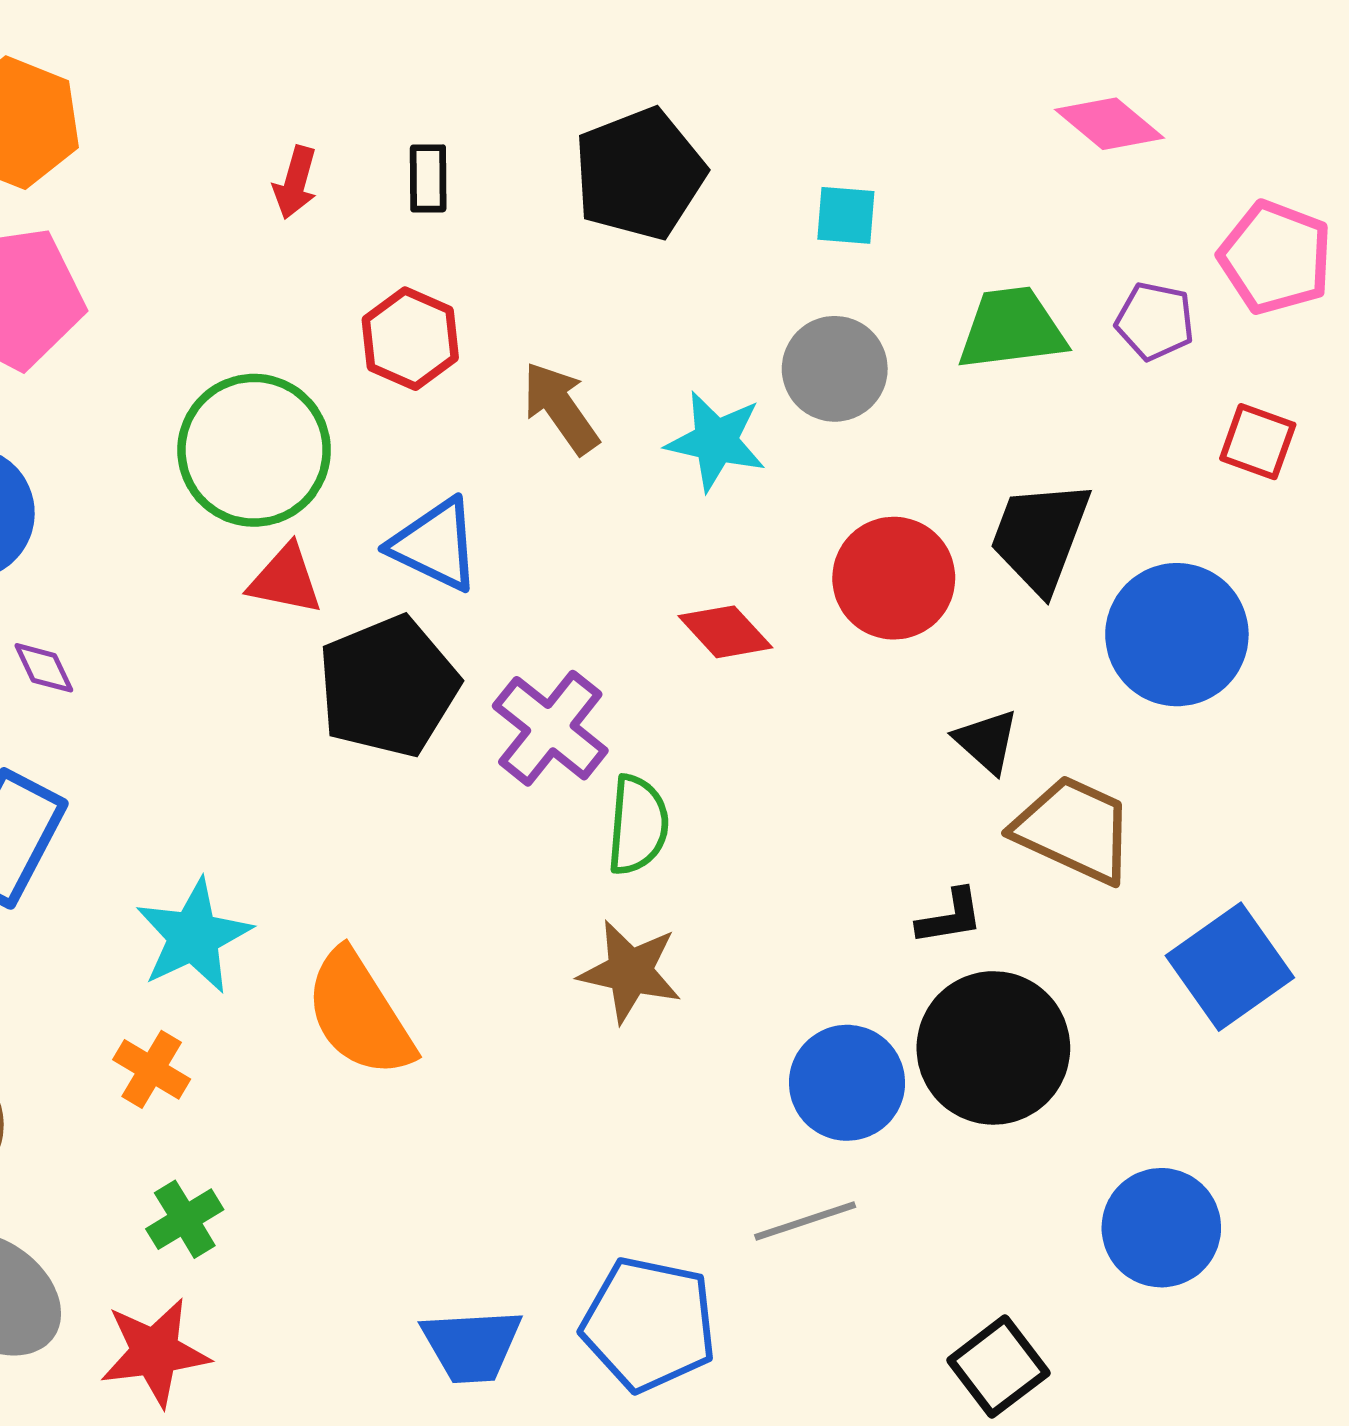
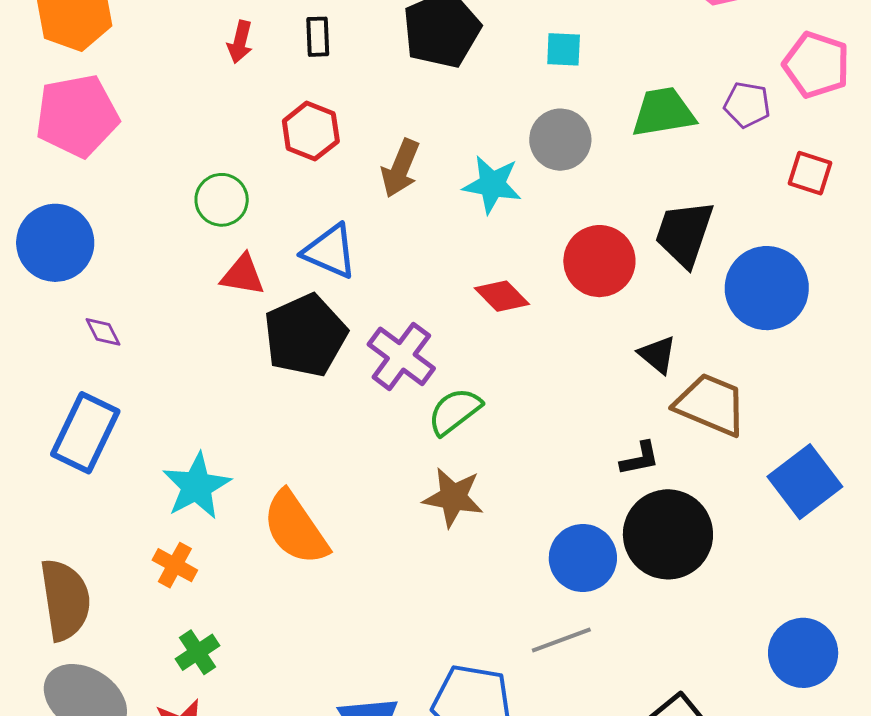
brown arrow: (561, 408) -> (400, 168), turned -120
green circle: (254, 450) -> (222, 200), size x0.6
green semicircle: (638, 825) -> (455, 411), turned -130
blue circle: (1161, 1228) -> (803, 653), moved

